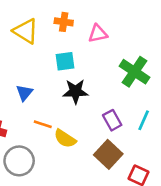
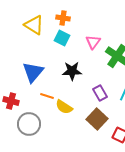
pink triangle: (98, 34) -> (93, 42), moved, turned -42
cyan square: (65, 61) -> (62, 38), moved, turned 35
blue triangle: (24, 93) -> (33, 72), size x1.6

